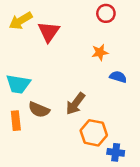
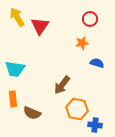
red circle: (106, 13) -> (90, 19), moved
yellow arrow: (21, 21) -> (17, 17), turned 90
brown semicircle: (39, 110) -> (32, 113), moved

